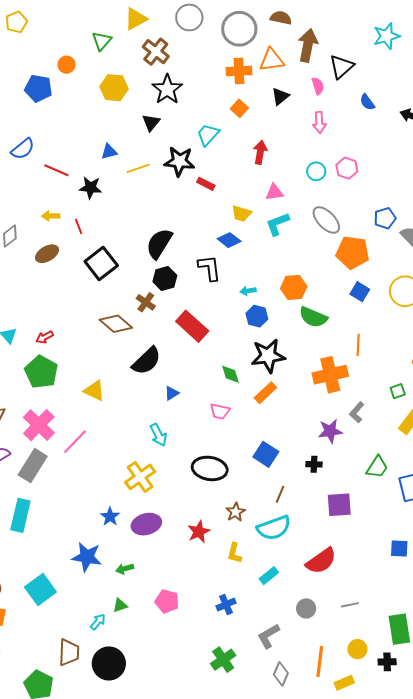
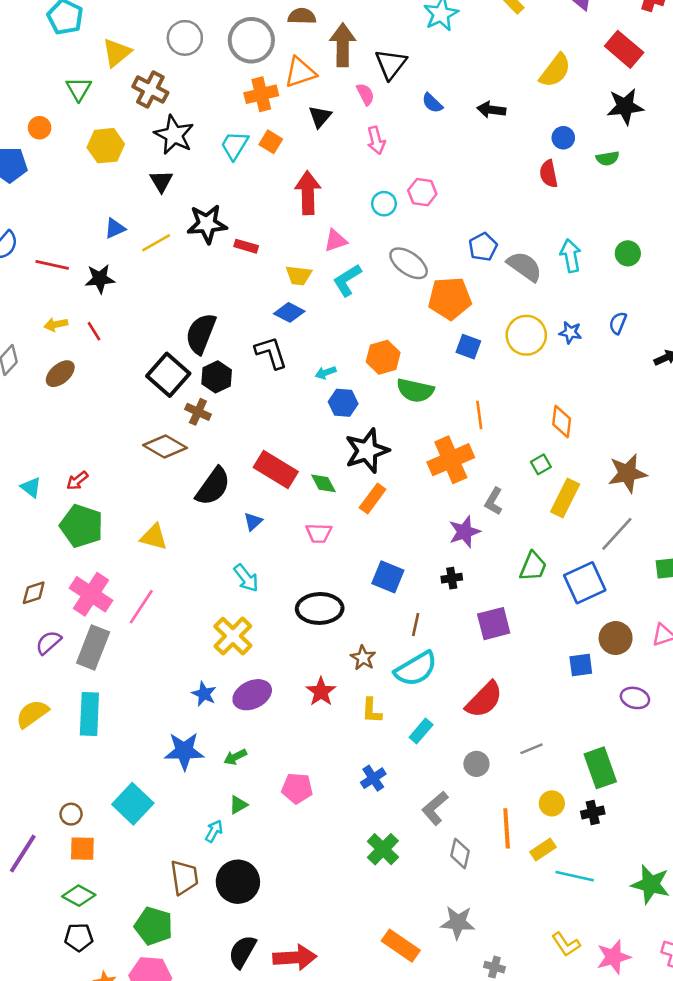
cyan trapezoid: (208, 135) -> (235, 145), moved
red arrow: (260, 152) -> (308, 193), size x1.4
black square: (101, 263) -> (168, 375), moved
red rectangle: (192, 326) -> (276, 469), moved

